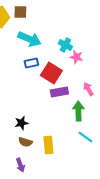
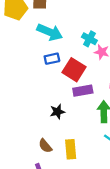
black star: (21, 123) -> (57, 112), moved
brown semicircle: (25, 142) -> (45, 146), turned 32

